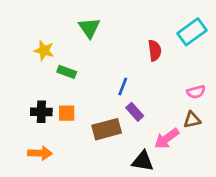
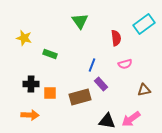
green triangle: (89, 28) -> (80, 21), moved
yellow star: (44, 51) -> (24, 38), moved
pink semicircle: (196, 92) -> (125, 64), moved
orange square: (67, 113) -> (50, 93), moved
pink arrow: (167, 138) -> (131, 119), moved

